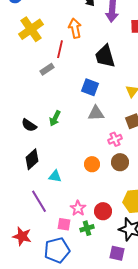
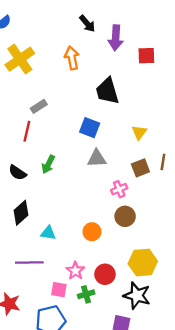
red line: (60, 49) -> (27, 131), moved
orange circle: (92, 164) -> (92, 232), moved
purple line: (39, 201) -> (29, 262), turned -60

